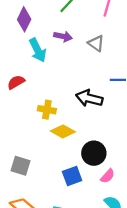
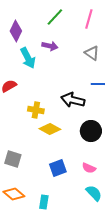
gray triangle: (96, 43) -> (92, 53), moved
black circle: (94, 153) -> (91, 131), moved
pink semicircle: (108, 176) -> (89, 168), turned 72

